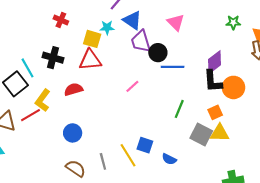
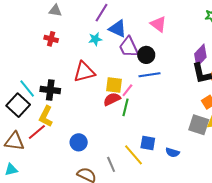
yellow square: (92, 39) -> (114, 85), moved
black cross: (53, 58) -> (50, 90), moved
blue line: (173, 67) -> (149, 75), moved
red semicircle: (73, 89) -> (112, 99), moved
green line: (179, 109) -> (125, 107), moved

